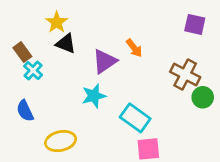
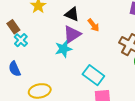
black triangle: (66, 43) -> (72, 14), moved
cyan star: (94, 96) -> (63, 49), moved

